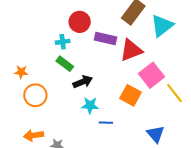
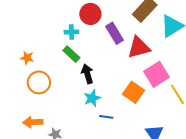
purple rectangle: (106, 39) -> (114, 33), turned 40
black arrow: (83, 82) -> (87, 74), turned -90
cyan star: (90, 105) -> (92, 98), turned -30

